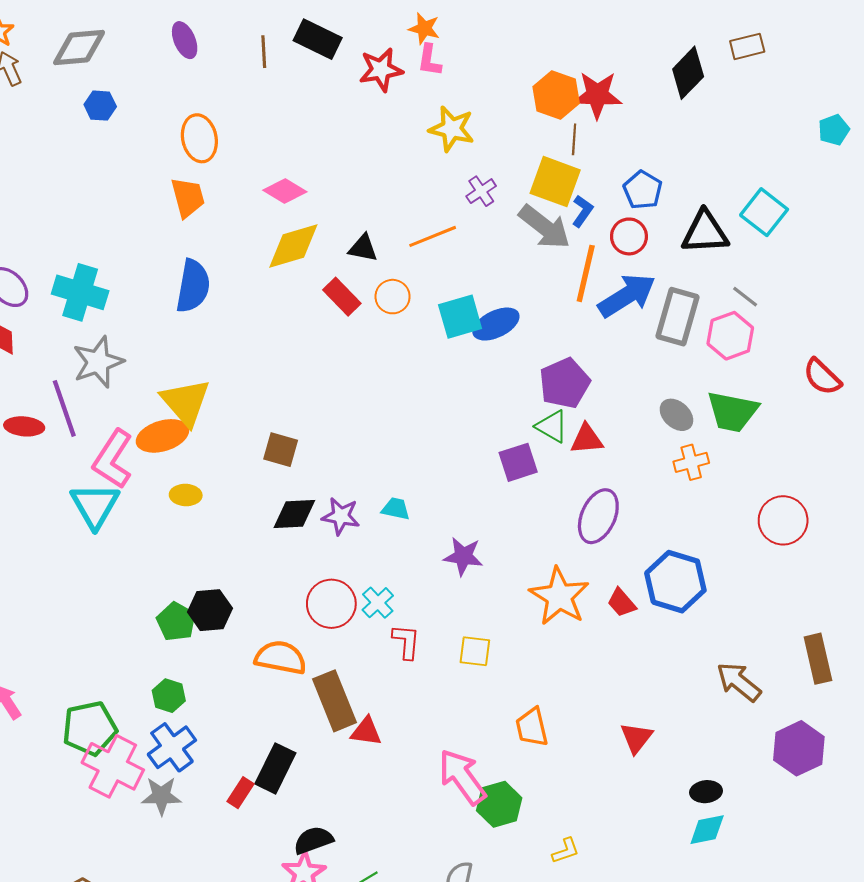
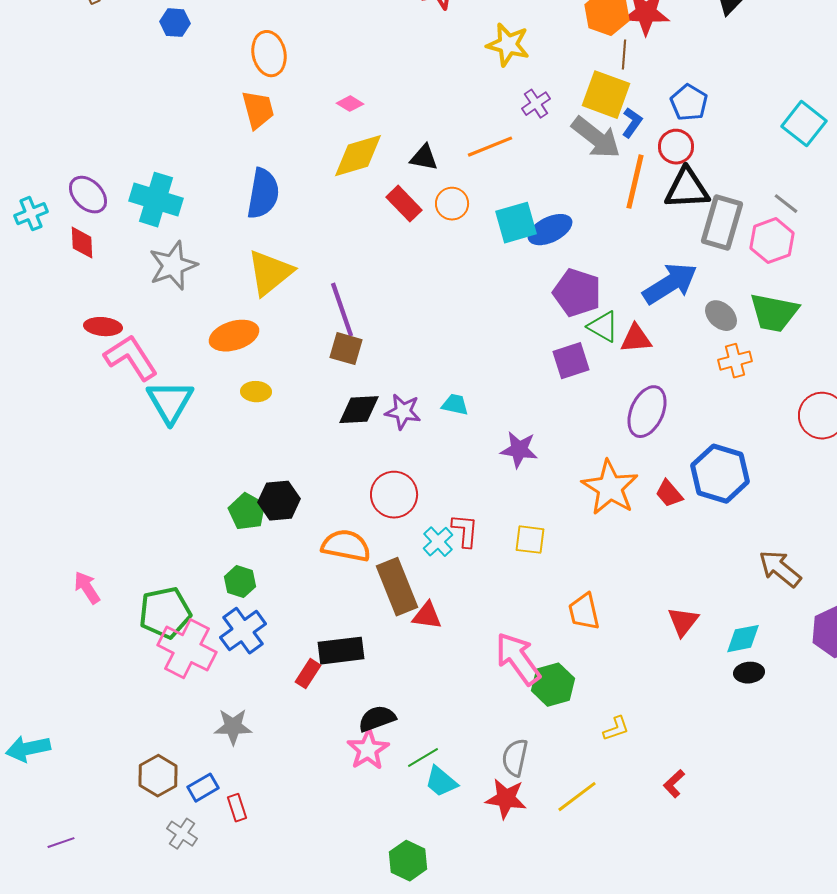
pink diamond: (285, 191) -> (350, 104), size x0.7
black triangle: (705, 232) -> (687, 189), moved
blue arrow: (627, 296) -> (670, 284), moved
purple pentagon: (565, 383) -> (577, 293), moved, turned -30
yellow triangle: (186, 402) -> (270, 273), moved, turned 32
purple line: (64, 408) -> (342, 310), moved
pink L-shape: (113, 459) -> (131, 358), moved, turned 114
cyan cross: (378, 603) -> (438, 542), moved
black rectangle: (275, 768) -> (341, 651), turned 57
gray star: (161, 796) -> (233, 727), moved
cyan diamond: (707, 830) -> (743, 639), moved

